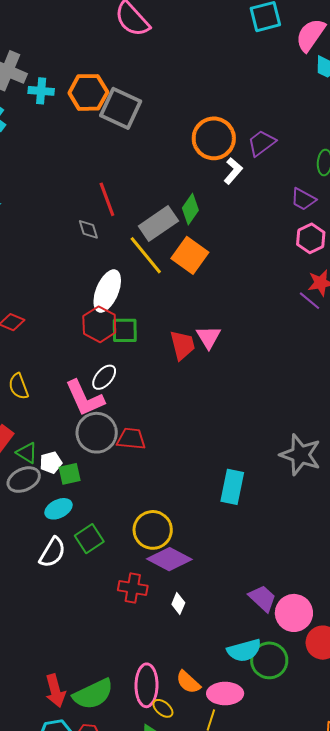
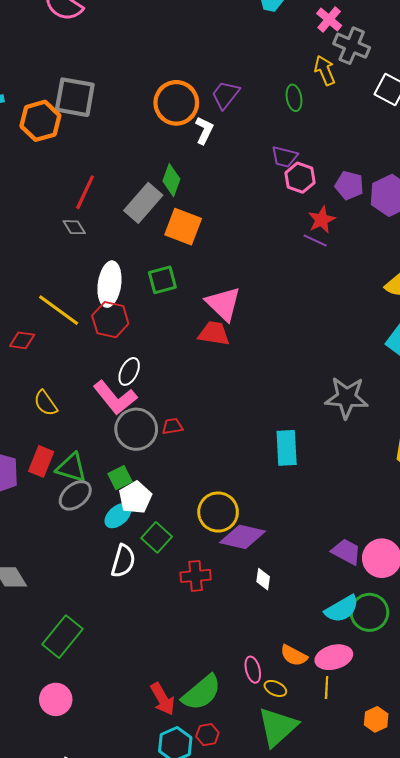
orange hexagon: (88, 92) -> (40, 121), moved
red line: (107, 199) -> (85, 192), turned 60
purple trapezoid: (303, 199) -> (284, 157), moved
yellow line: (146, 255) -> (59, 310), moved
green square: (125, 330) -> (162, 280), moved
pink triangle: (209, 337) -> (223, 304), size x1.4
red trapezoid: (182, 345) -> (214, 333), moved, turned -52
red trapezoid: (131, 439) -> (172, 426), size x0.7
green triangle: (27, 453) -> (71, 468), size x1.4
white pentagon: (51, 463) -> (135, 497), moved, size x1.4
red cross: (133, 588) -> (196, 576), moved
pink ellipse: (147, 685) -> (253, 670), size x0.6

